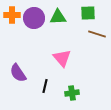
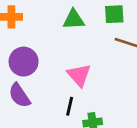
purple circle: (34, 18) -> (24, 62), moved
black line: (45, 86) -> (70, 106), moved

